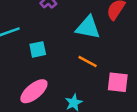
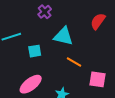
cyan triangle: (88, 27) -> (63, 36), moved

